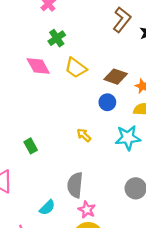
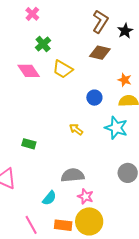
brown diamond: (116, 77) -> (100, 53), moved
cyan star: (128, 138) -> (116, 128), turned 30
green rectangle: (31, 146) -> (29, 144), turned -40
gray semicircle: (75, 185) -> (73, 175), turned 85

